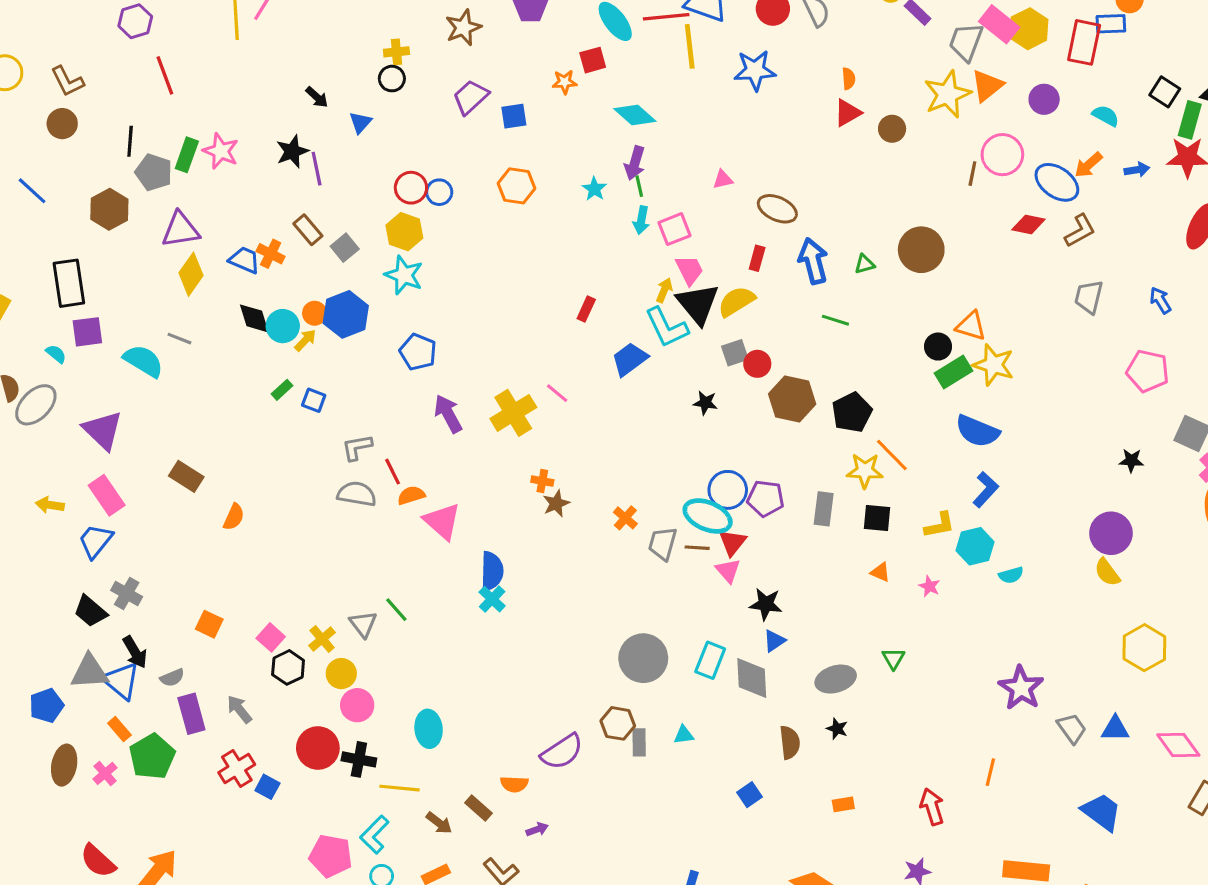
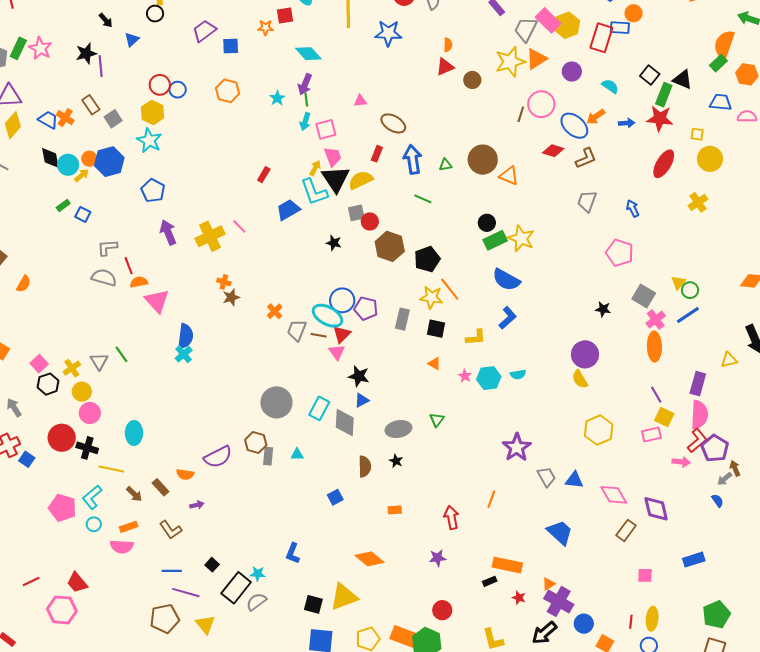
orange triangle: (971, 326) -> (509, 176), moved
cyan hexagon: (975, 546) -> (489, 378), moved

